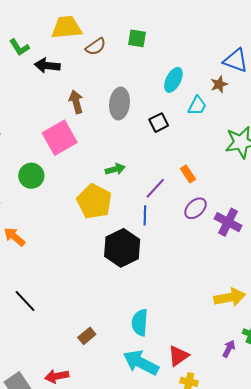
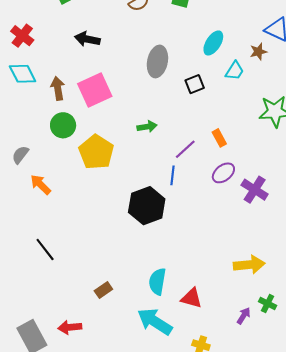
black arrow: (47, 66) -> (87, 39), moved
brown arrow: (76, 102) -> (58, 88), moved
yellow pentagon: (94, 202) -> (96, 152), moved
red triangle: (178, 356) -> (192, 298), moved, turned 45

